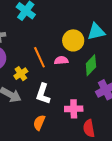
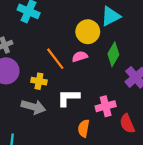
yellow cross: (21, 74) -> (39, 81), turned -32
white L-shape: (43, 94) -> (68, 98), turned 85
orange semicircle: (39, 123) -> (84, 128), moved

